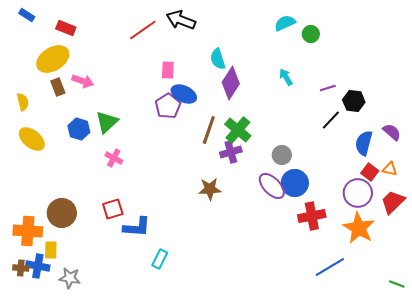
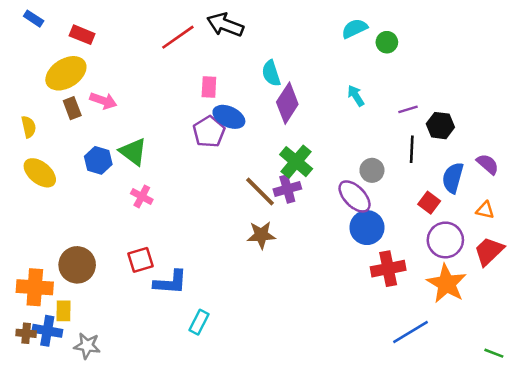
black line: (331, 120) -> (412, 149), turned -40
green triangle: (107, 122) -> (133, 152), turned -40
brown line: (209, 130) -> (260, 191), moved, turned -64
gray circle: (282, 155) -> (372, 170), moved
red square: (370, 172) -> (429, 203), moved
purple ellipse: (272, 186) -> (355, 196), moved

